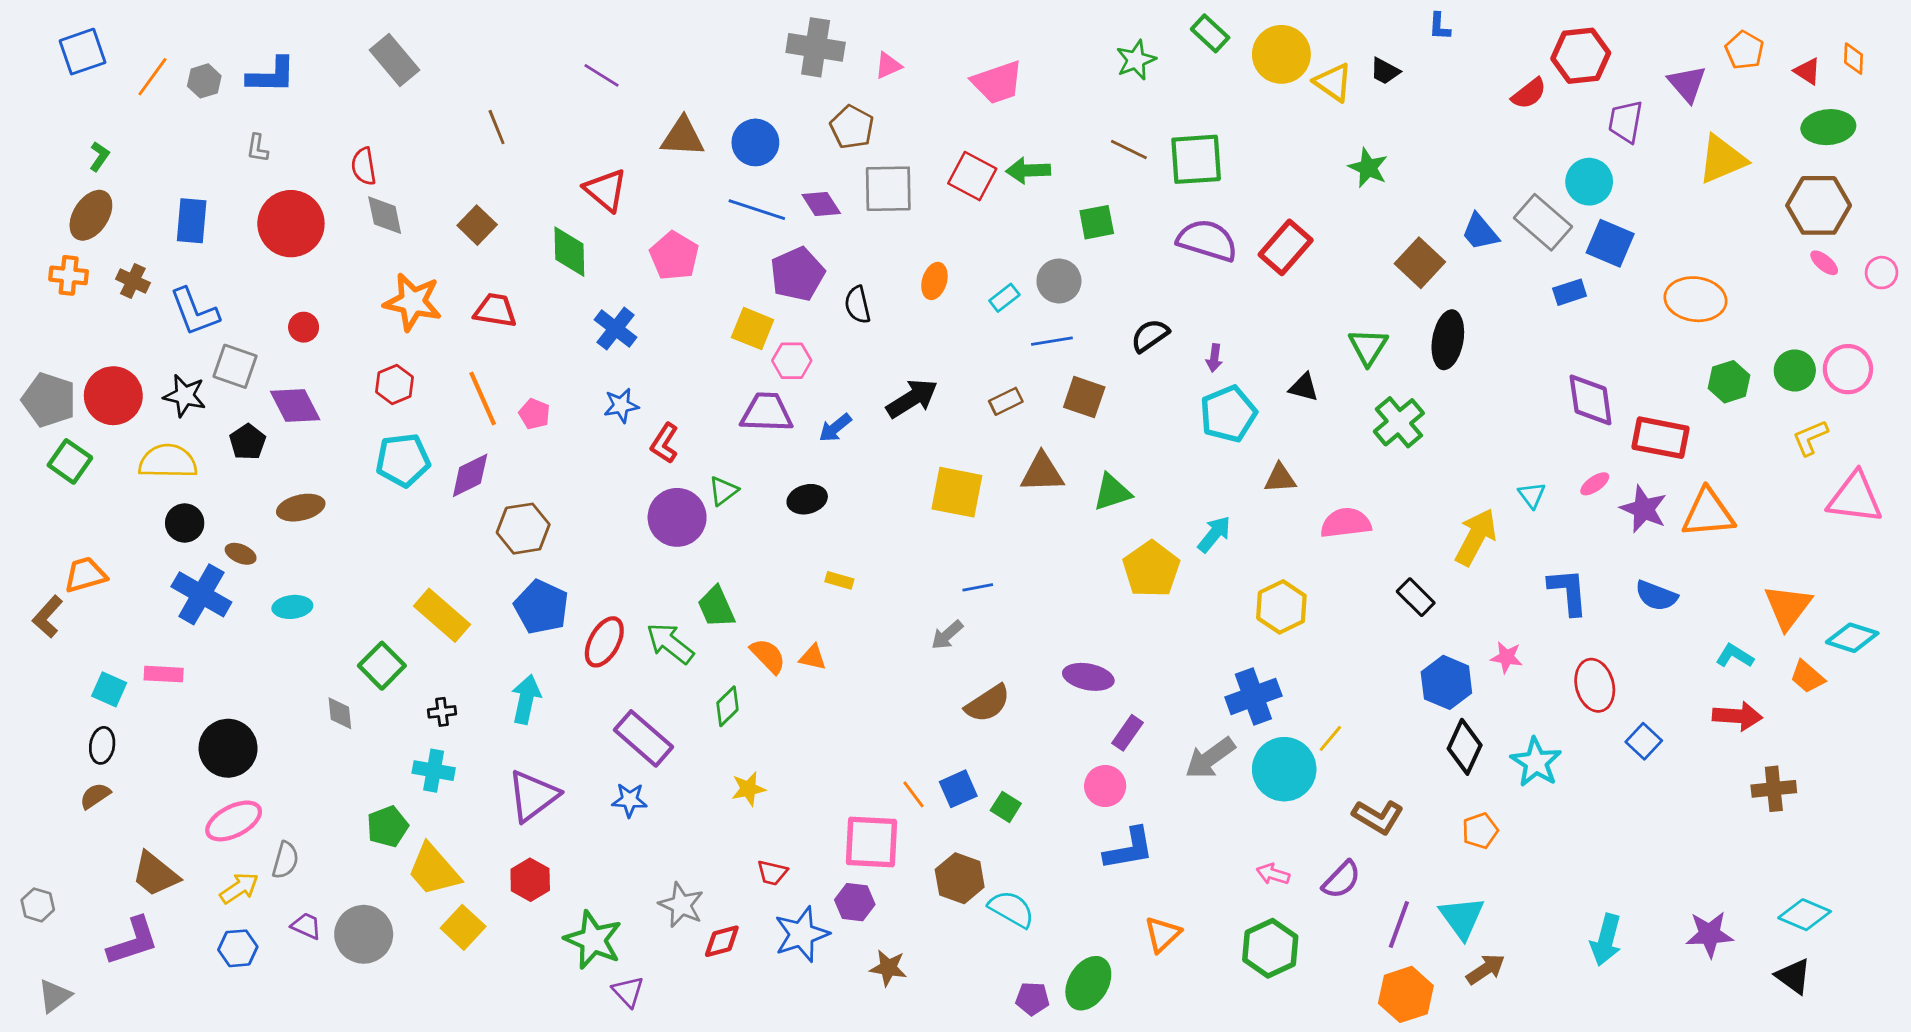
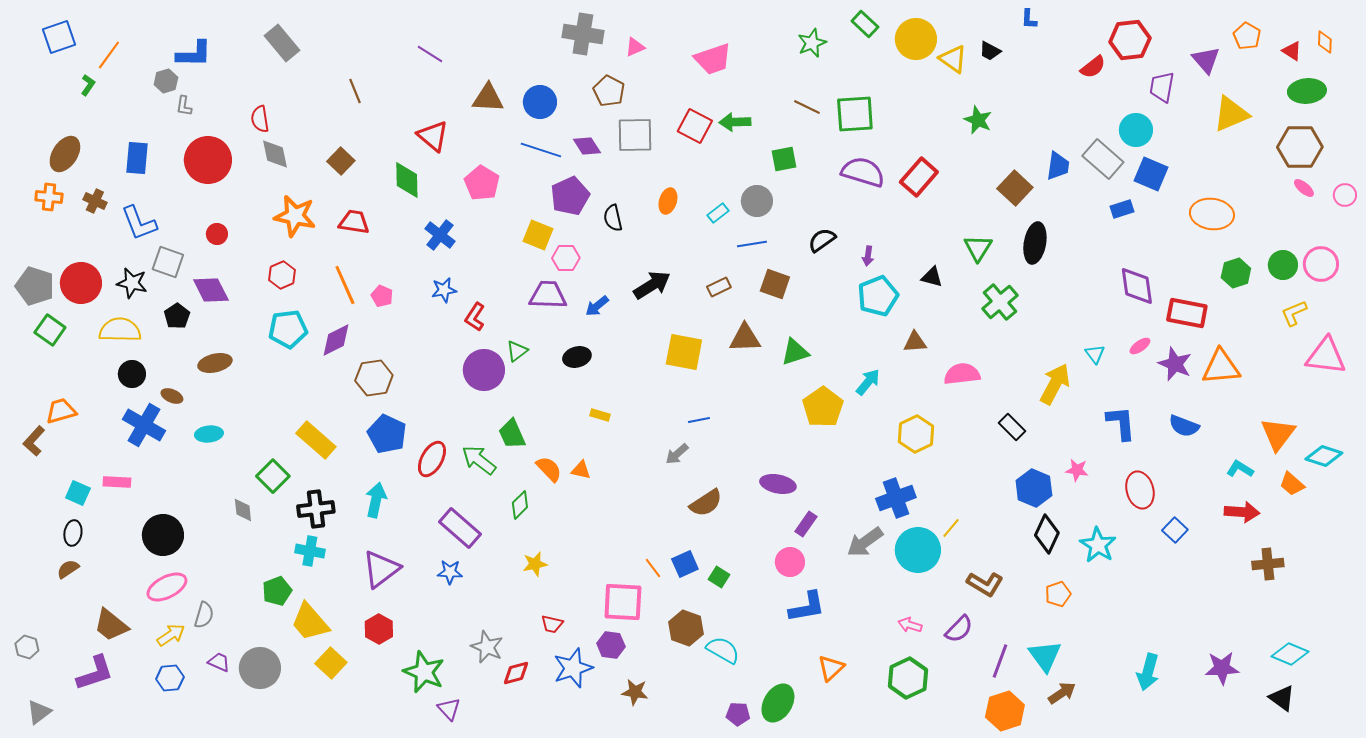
gray hexagon: (204, 81) -> (166, 81), moved
green L-shape: (99, 156) -> (88, 85), moved
blue trapezoid: (1480, 232) -> (1058, 166), turned -132
black cross: (442, 712) -> (316, 509), size x1.8

